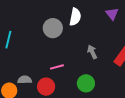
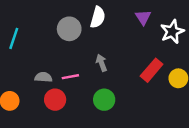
gray arrow: (92, 52) -> (101, 63), moved
gray semicircle: (25, 80) -> (43, 77), moved

